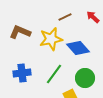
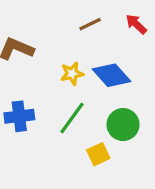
yellow star: (51, 39) -> (72, 73), moved, size x0.6

